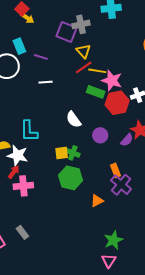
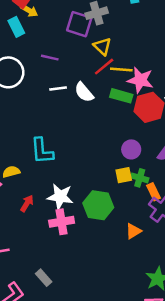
cyan rectangle: (19, 46) -> (16, 27), moved
white semicircle: (74, 119) -> (84, 92), moved
yellow square: (62, 153) -> (124, 175), moved
green cross: (73, 153) -> (140, 178), moved
white star: (18, 155) -> (60, 197), moved
pink cross: (23, 186) -> (62, 222), moved

